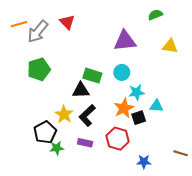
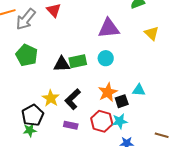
yellow triangle: (170, 46) -> (152, 33), turned 35
green pentagon: (39, 69) -> (27, 55), turned -30
green rectangle: (92, 76) -> (78, 61), turned -30
black triangle: (81, 90) -> (62, 64), moved
cyan star: (136, 92) -> (120, 121), moved
green star: (57, 148) -> (30, 130), moved

